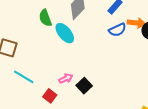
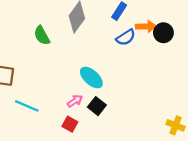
cyan ellipse: (65, 33) -> (91, 77), moved
red square: (50, 96) -> (70, 124), moved

